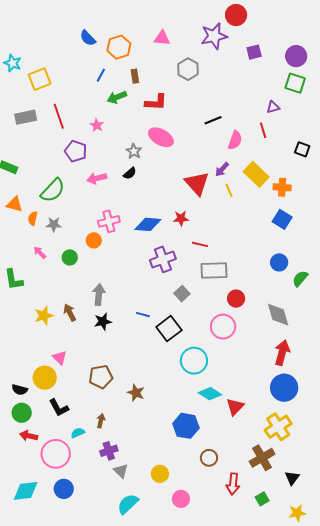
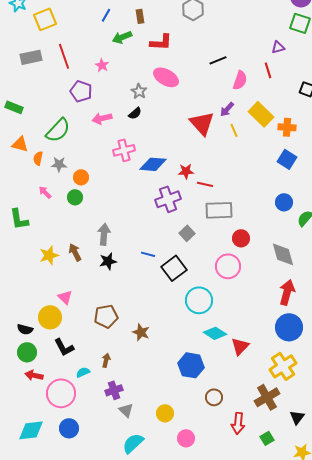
red star: (181, 218) -> (186, 171), moved
pink cross: (109, 221) -> (124, 150), moved
orange circle: (94, 240) -> (81, 177), moved

